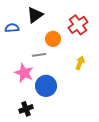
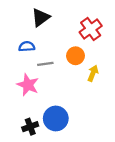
blue semicircle: (12, 28) -> (27, 46), moved
orange circle: (53, 39) -> (76, 56), moved
blue circle: (46, 86) -> (56, 118), moved

